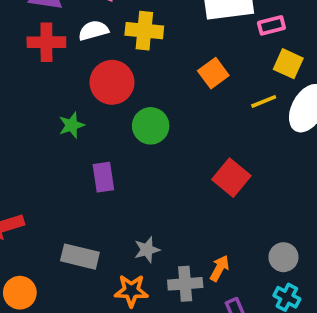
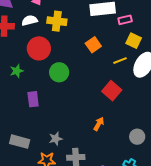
red square: (231, 178) -> (112, 91), moved
gray circle: (283, 257) -> (137, 137), moved
orange arrow: (220, 268) -> (99, 124), moved

